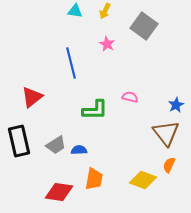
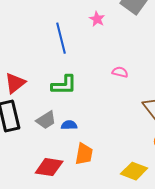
red triangle: (32, 97) -> (15, 83), moved
green L-shape: (95, 110) -> (64, 85), moved
yellow diamond: (143, 180) -> (134, 171), moved

